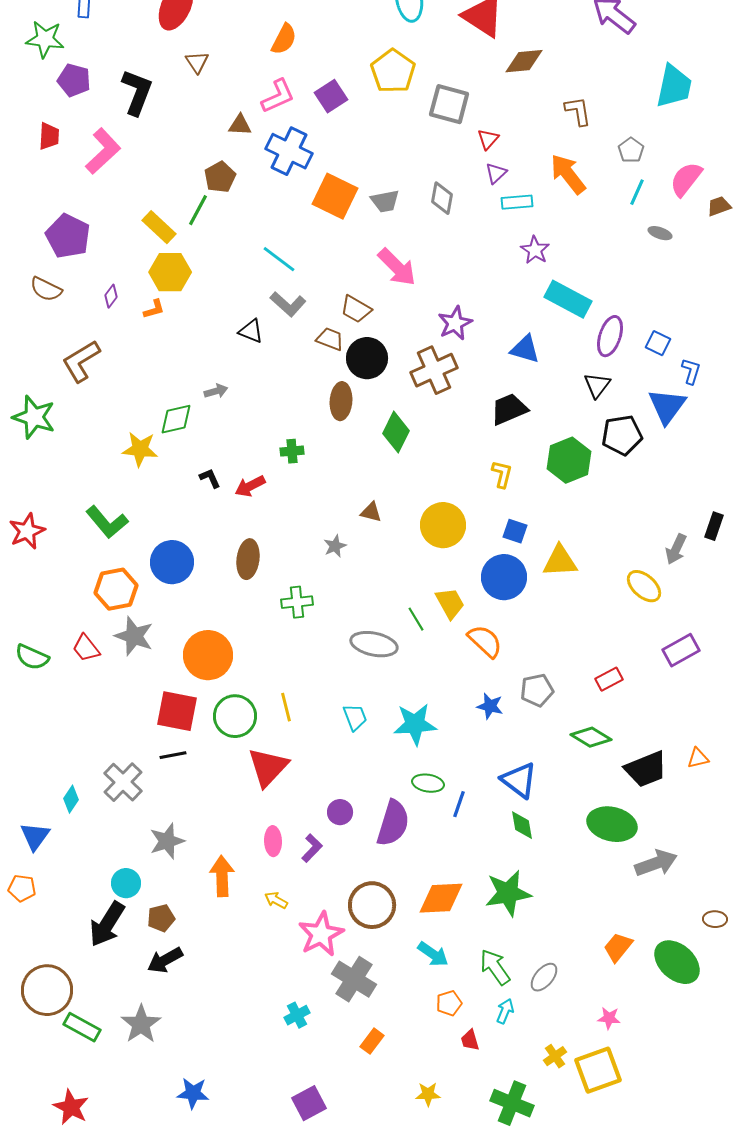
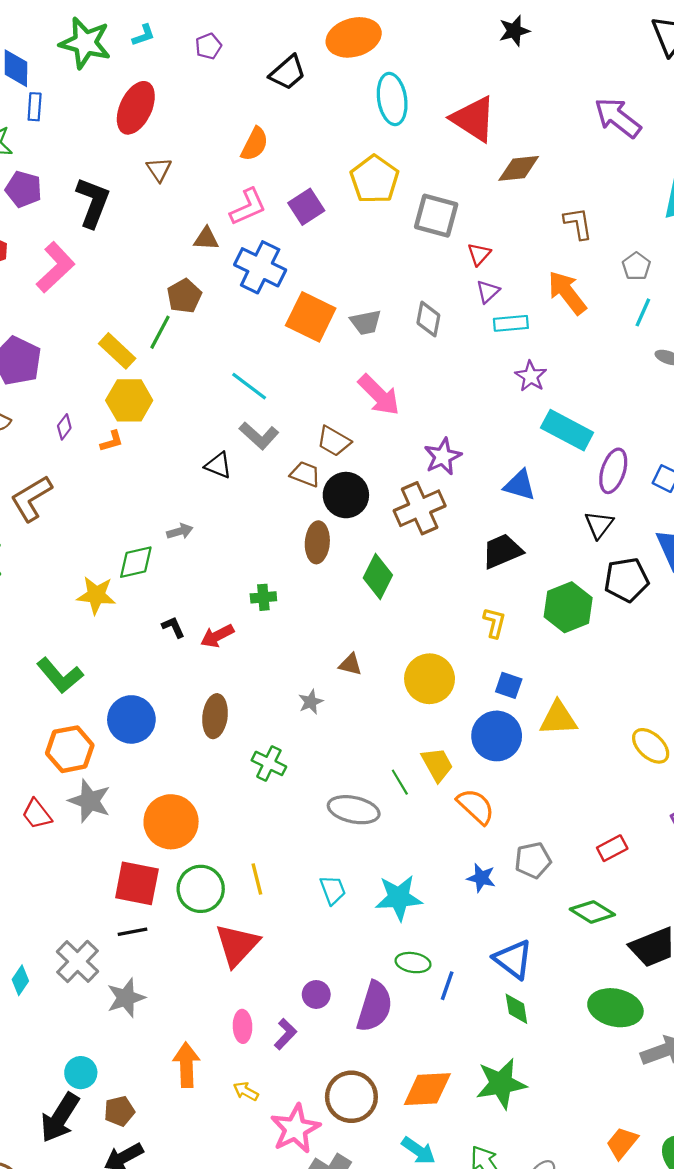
green cross: (297, 602) -> (269, 763), turned 32
gray star: (167, 841) -> (126, 998), moved

